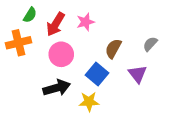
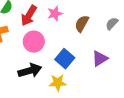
gray semicircle: (150, 44) -> (112, 24), moved
brown semicircle: (113, 49) -> (82, 24), moved
purple triangle: (137, 74) -> (100, 59), turned 36

